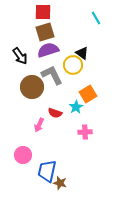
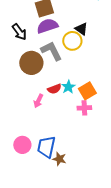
orange square: (88, 94) -> (87, 91), moved
cyan star: (76, 107) -> (68, 87), moved
red semicircle: (55, 113) -> (54, 89), turned -40
pink circle: (23, 155) -> (22, 145), moved

